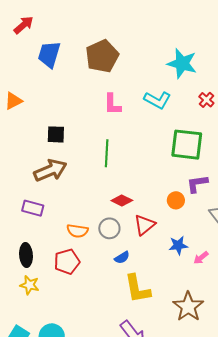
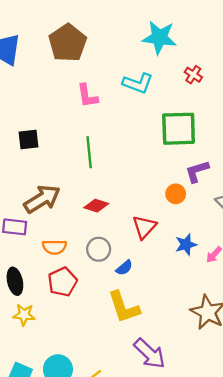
brown arrow: (50, 170) -> (42, 199), moved
red diamond: (122, 201) -> (96, 206), moved
gray circle: (109, 228) -> (99, 249), moved
orange semicircle: (77, 231) -> (54, 247), moved
yellow L-shape: (137, 289) -> (124, 307), moved

